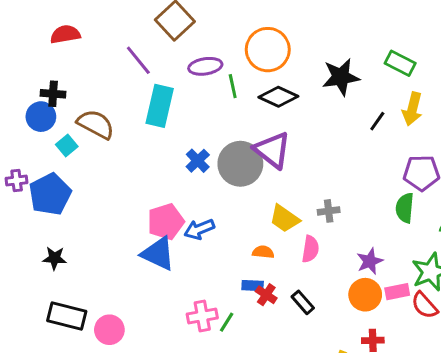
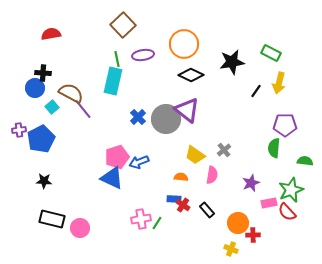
purple line: (138, 60) -> (83, 109), moved
green line: (233, 86) -> (117, 59), moved
gray cross: (329, 211) -> (224, 150), turned -32
orange circle: (365, 295) -> (238, 223), moved

